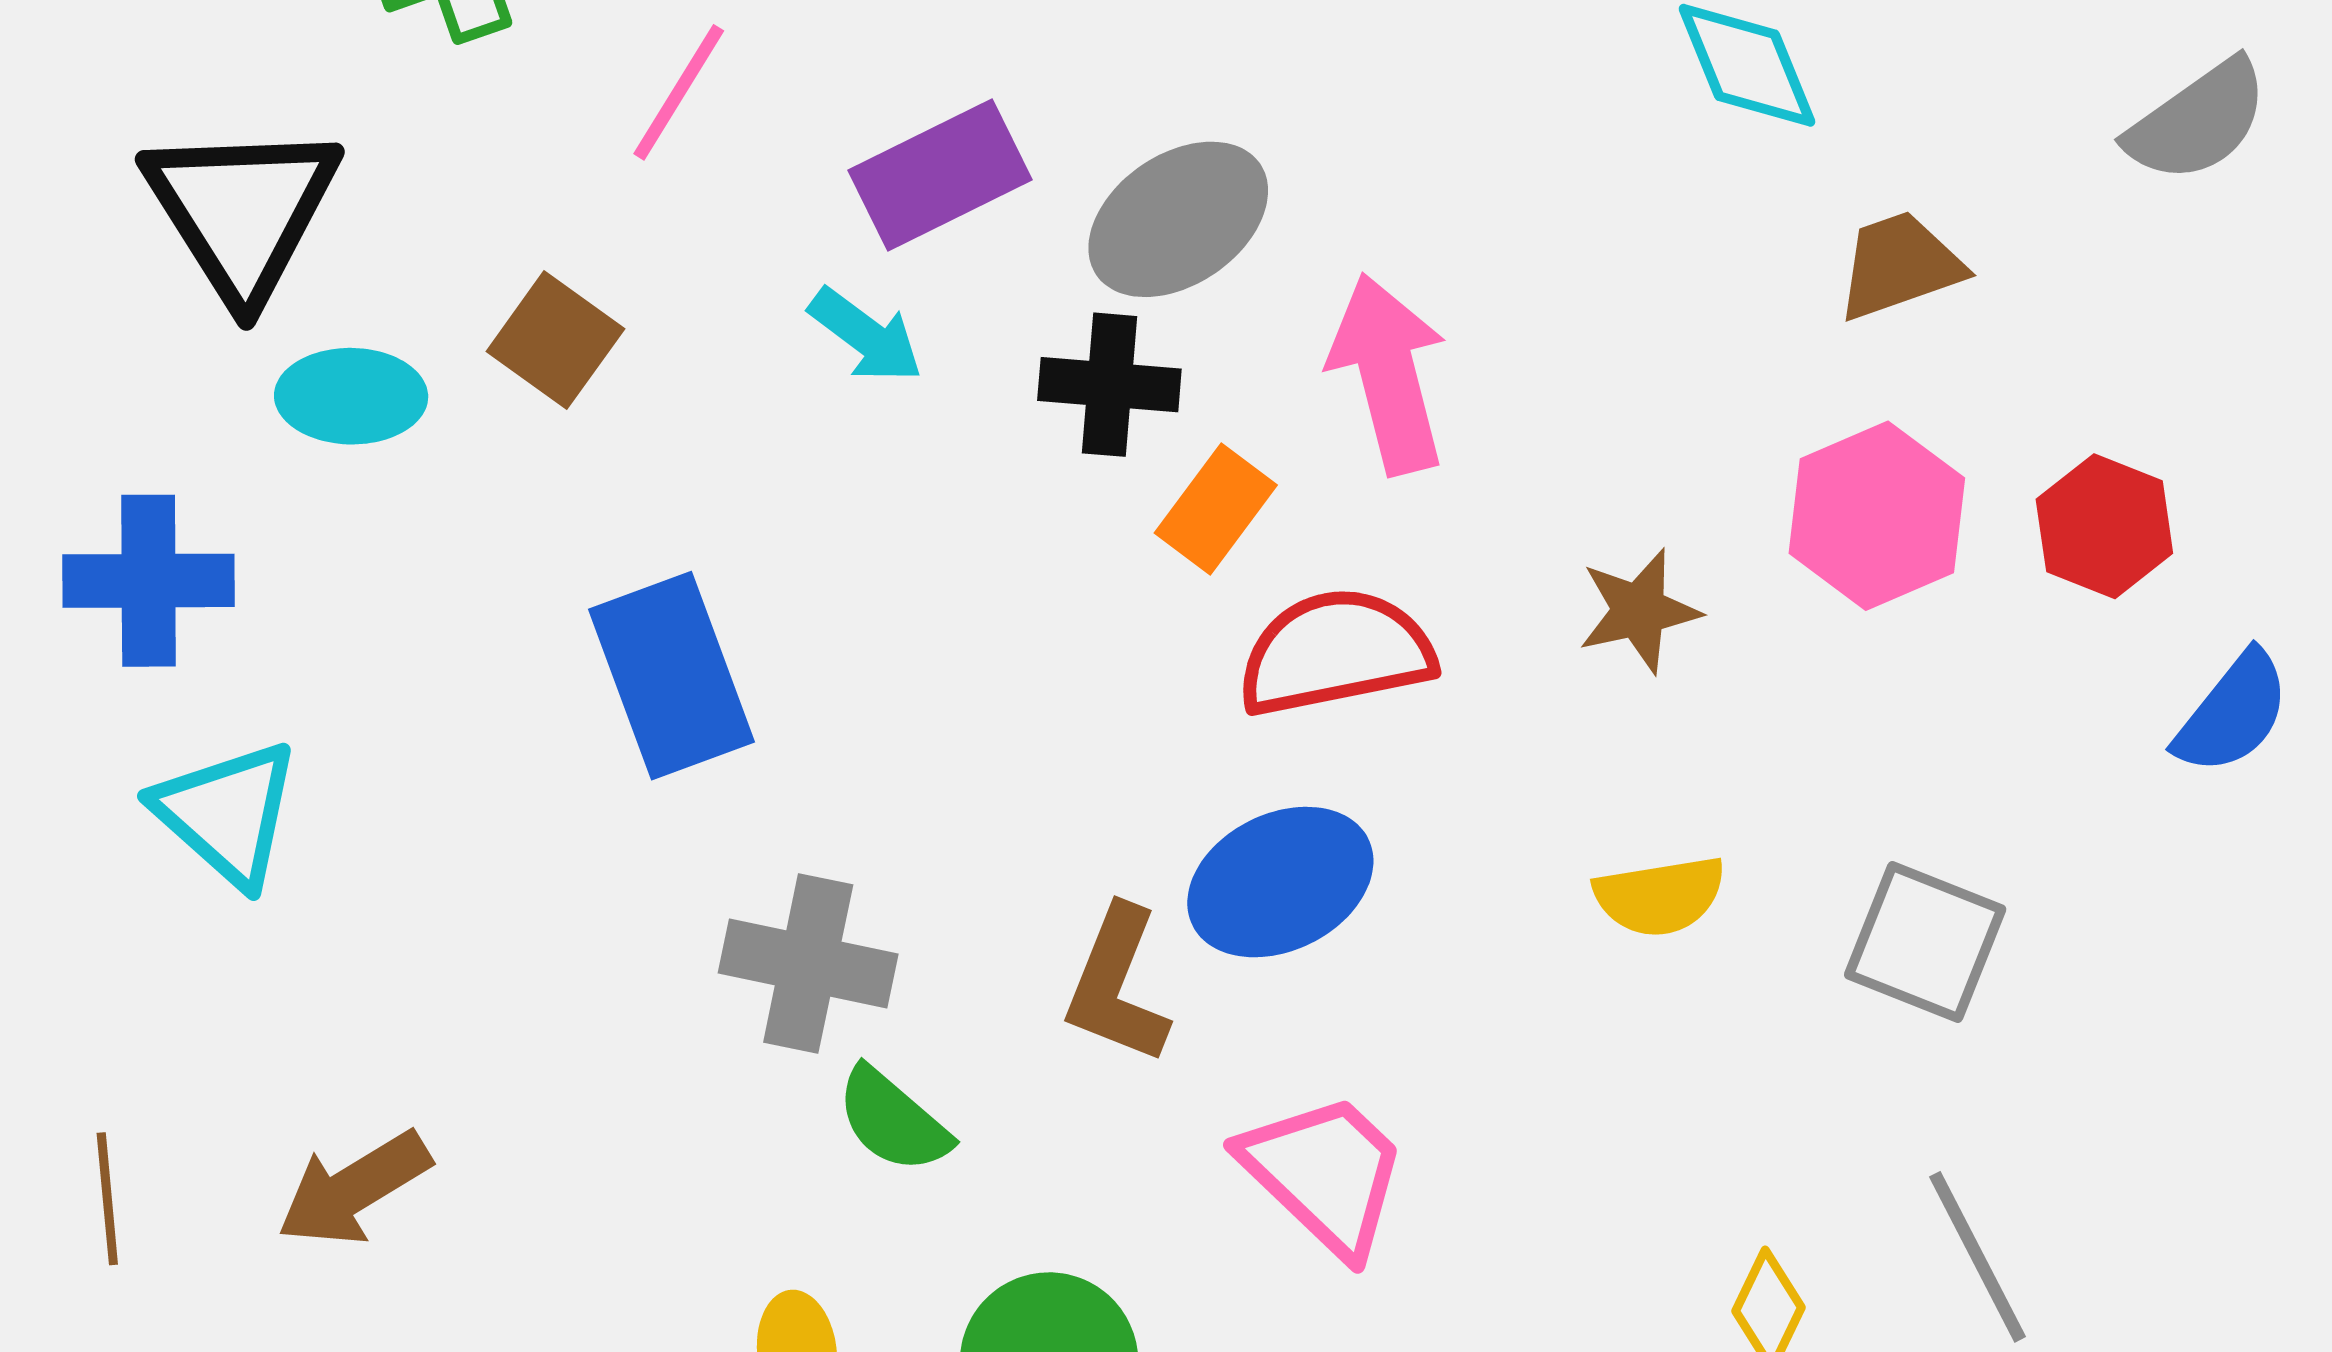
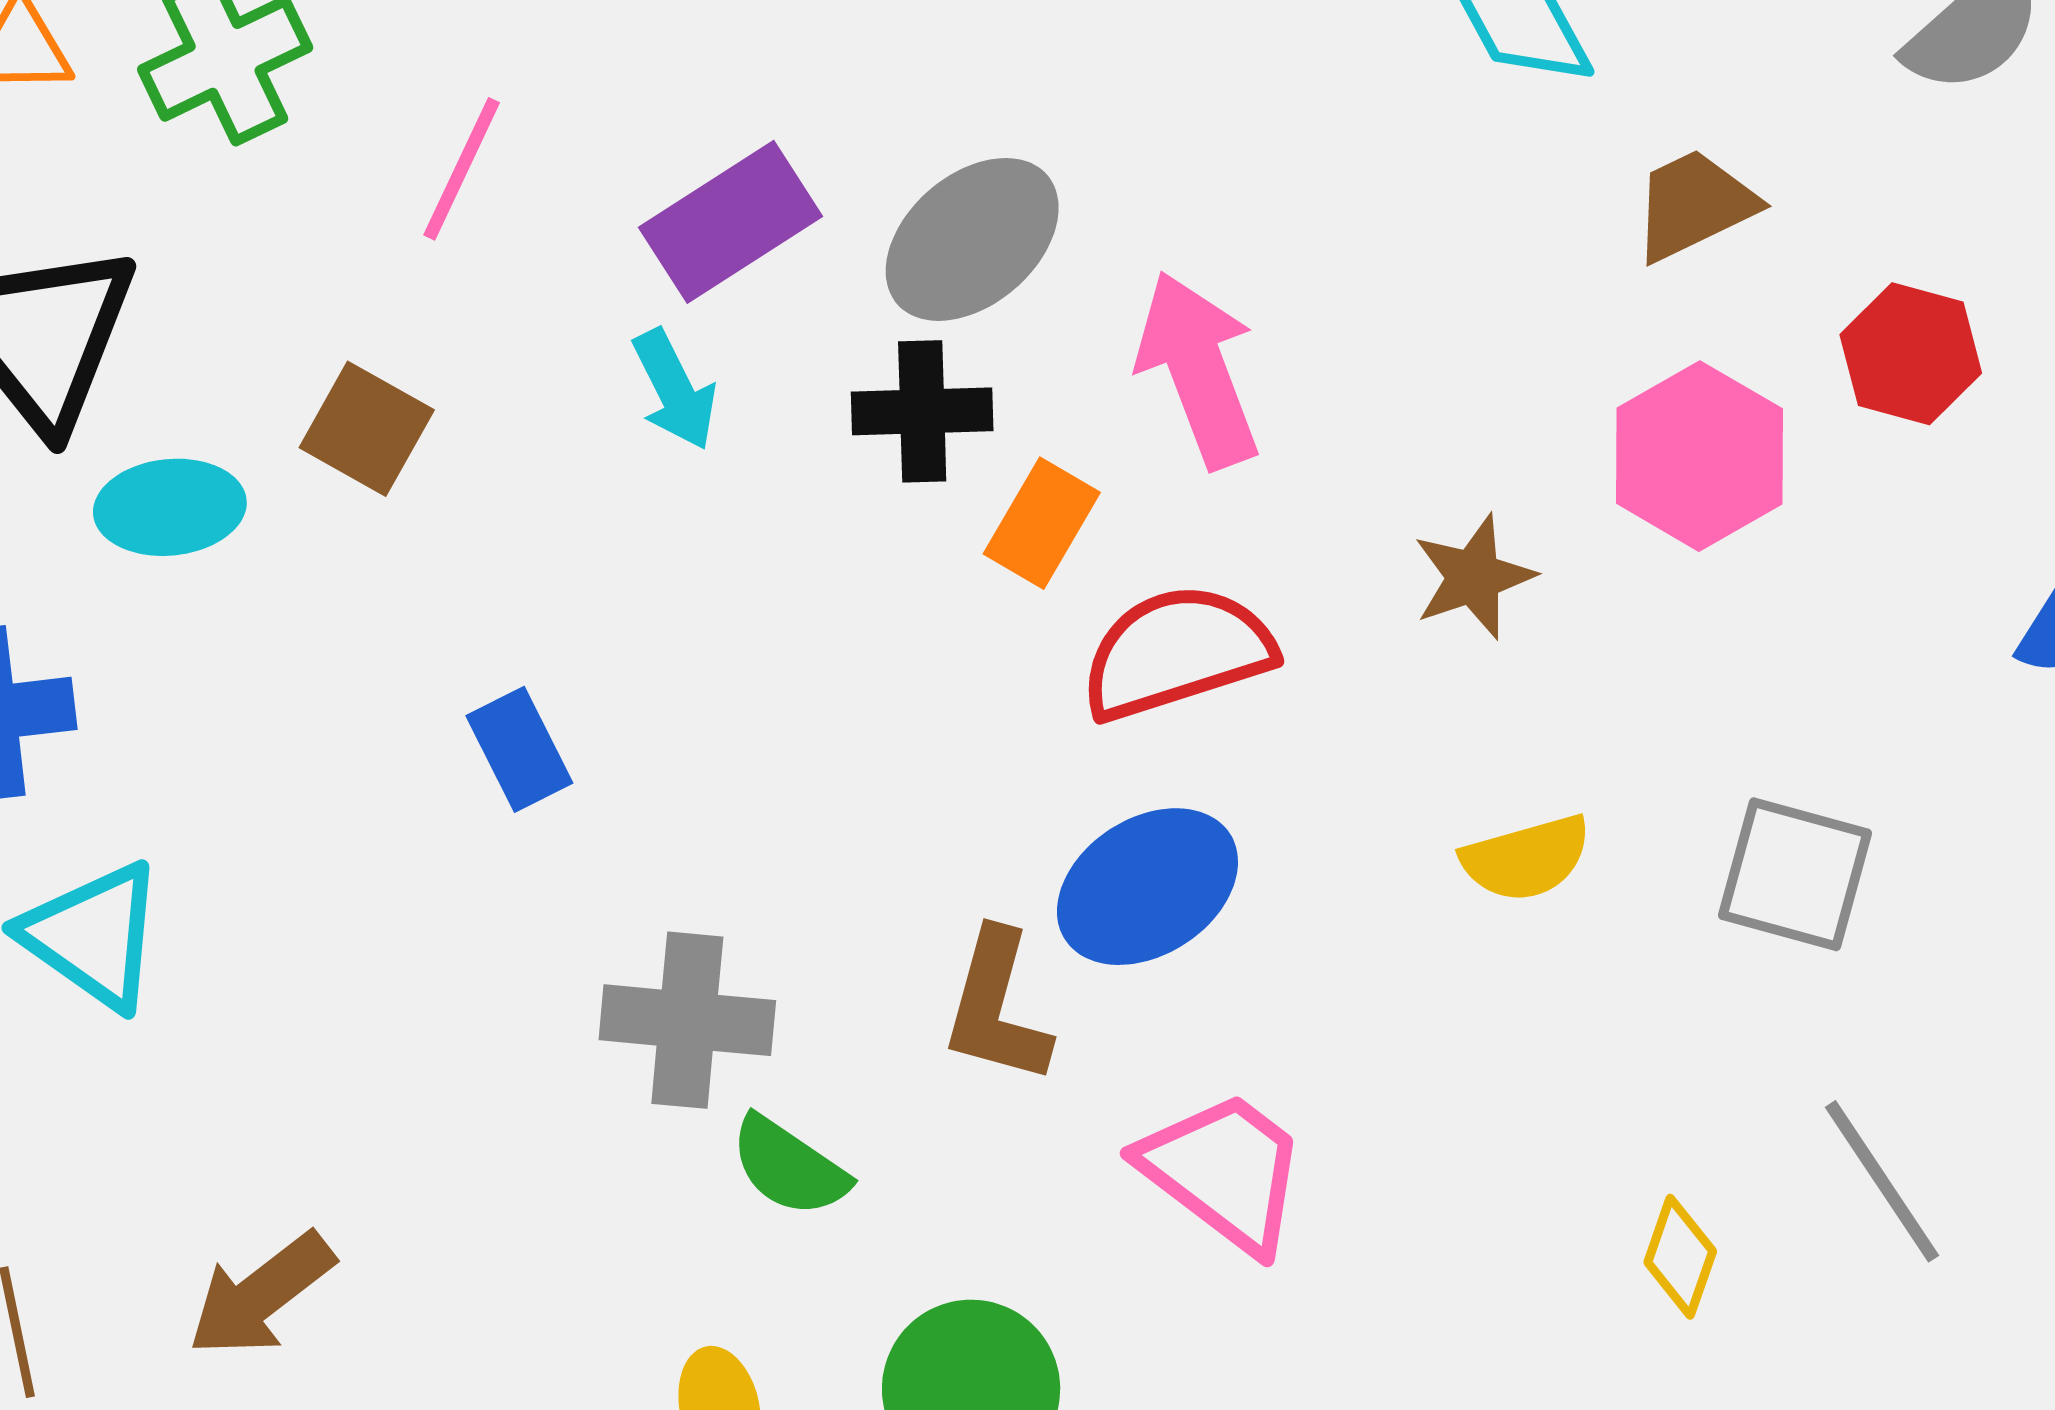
cyan arrow: (866, 336) -> (675, 390), turned 33
red hexagon: (2104, 526) -> (1911, 354), moved
blue rectangle: (672, 676) -> (519, 749), size x0.6

